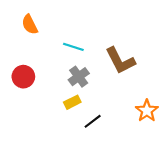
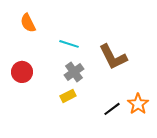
black line: (93, 121) -> (112, 109), moved

